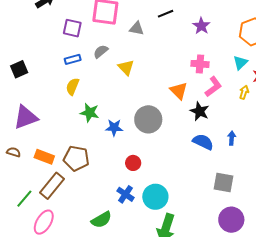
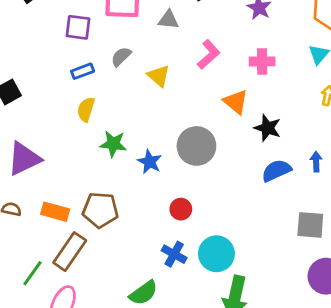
pink L-shape: (213, 87) -> (209, 55), moved
blue star: (114, 128) -> (150, 162), turned 30
blue semicircle: (203, 142) -> (276, 170), turned -45

